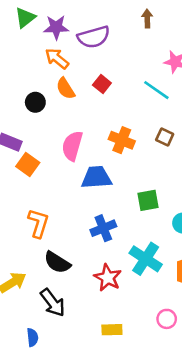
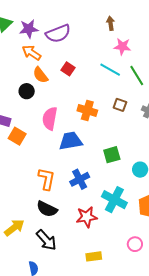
brown arrow: (147, 18) -> (111, 23), moved
black circle: (35, 102) -> (27, 91), moved
orange L-shape: (38, 223) -> (47, 179), moved
red star: (108, 278) -> (87, 217), turned -30

